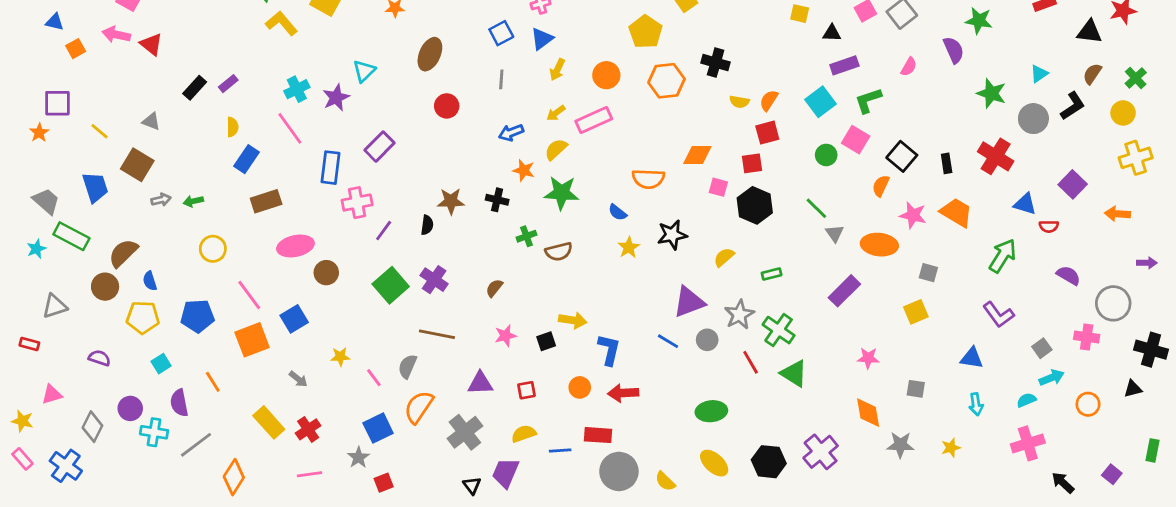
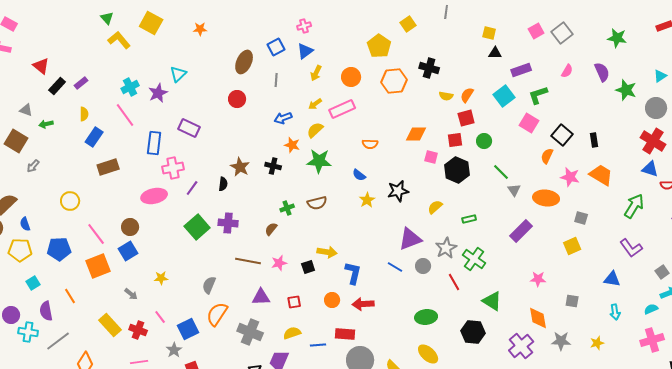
black triangle: (832, 33) -> (495, 53), moved
red triangle: (151, 44) -> (41, 66), moved
purple semicircle: (954, 50) -> (602, 72), moved
brown ellipse: (430, 54) -> (244, 62), moved
purple rectangle: (379, 147) -> (189, 128), turned 70
green circle: (826, 155) -> (484, 141), moved
red cross: (996, 156) -> (653, 141), moved
orange semicircle: (648, 179) -> (370, 144), moved, size x0.7
gray arrow: (161, 200) -> (33, 166), turned 144
green arrow: (193, 201) -> (46, 124), moved
brown star: (451, 201) -> (240, 167), turned 30
green cross: (527, 236) -> (287, 208), moved
pink ellipse: (295, 246) -> (154, 196), moved
brown circle: (326, 273) -> (130, 227), moved
purple cross: (434, 280) -> (228, 223), turned -30
brown line: (437, 334) -> (248, 261), moved
green triangle: (794, 373) -> (492, 301), moved
pink line: (374, 378) -> (160, 317), moved
red cross: (308, 429) -> (138, 330), turned -36
gray cross: (465, 432) -> (250, 332), turned -30
purple cross: (821, 452) -> (521, 346), moved
black hexagon: (769, 462) -> (473, 332), moved

